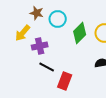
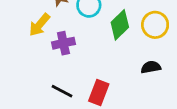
black line: (47, 67) -> (62, 91), moved

